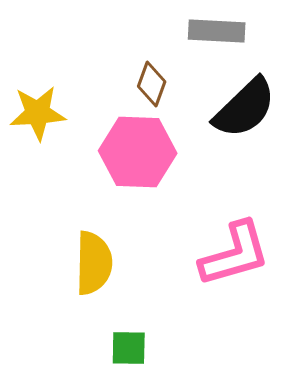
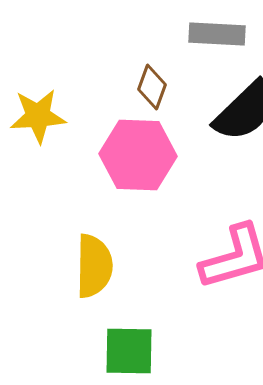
green square: (129, 348) -> (129, 351), size x1.4

